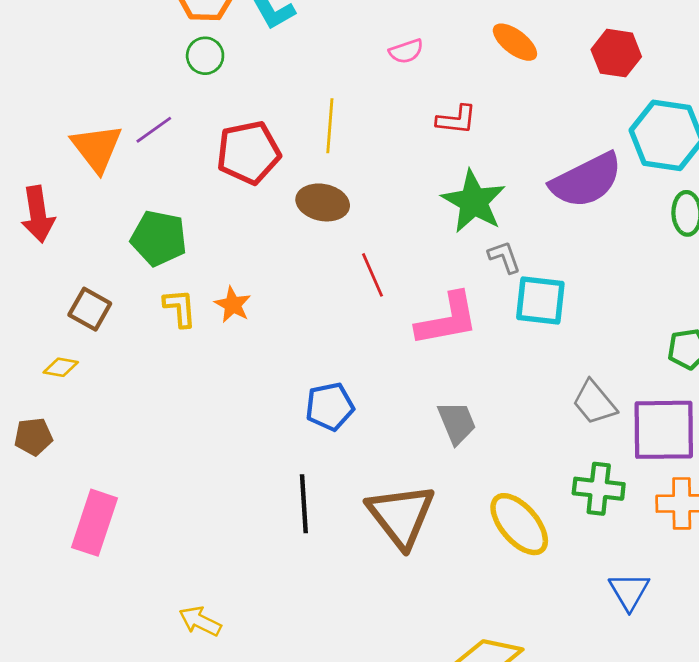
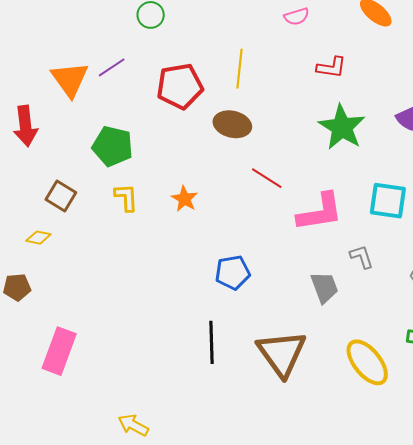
gray L-shape: (504, 257) -> (362, 257), moved
red line: (373, 275) -> (267, 178), turned -36
orange star: (233, 305) -> (185, 199), moved

